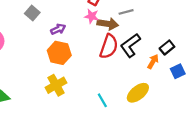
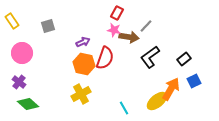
gray line: (126, 12) -> (146, 26), turned -32
gray square: (32, 13) -> (48, 26), moved, turned 32
red semicircle: (109, 46) -> (105, 58), moved
orange arrow: (153, 62) -> (171, 89), moved, size x1.6

